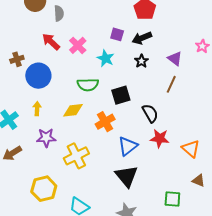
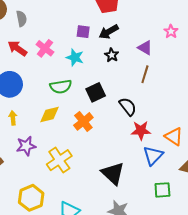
blue triangle: (128, 146) -> (153, 156), moved

